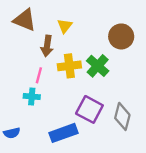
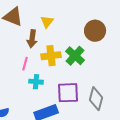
cyan cross: (32, 96) -> (36, 82), moved
purple square: (89, 109) -> (68, 93), turned -30

